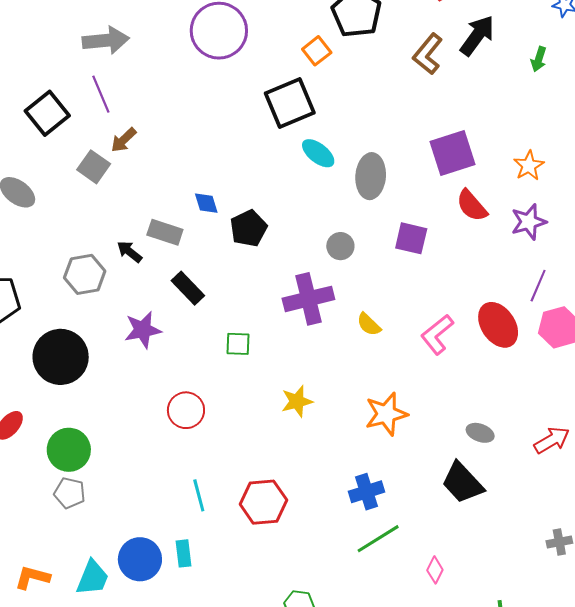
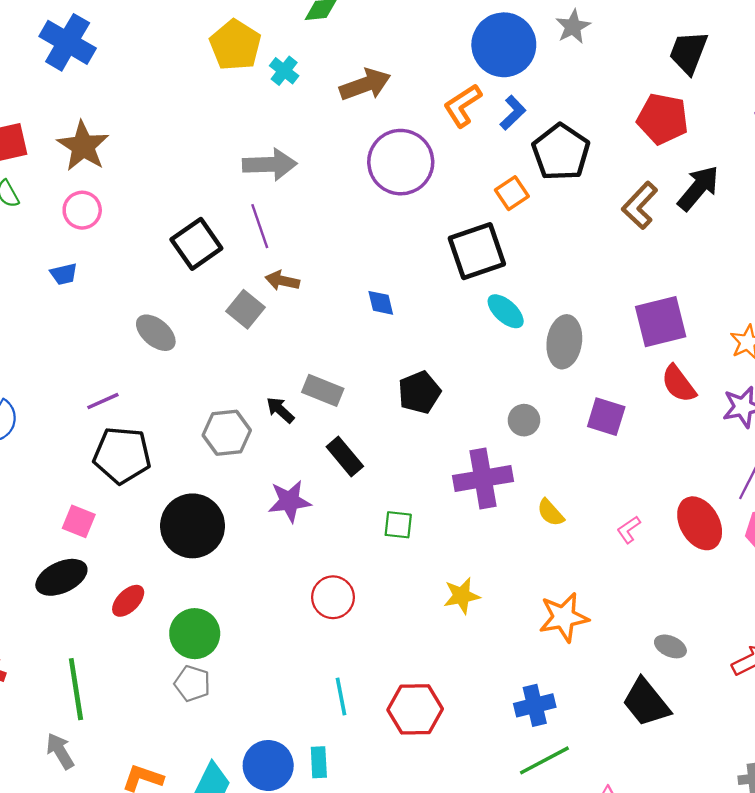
brown arrow: (124, 140) -> (282, 281), turned 52
blue diamond: (206, 203) -> (381, 303), moved
pink L-shape: (437, 334) -> (629, 530), size x0.6

